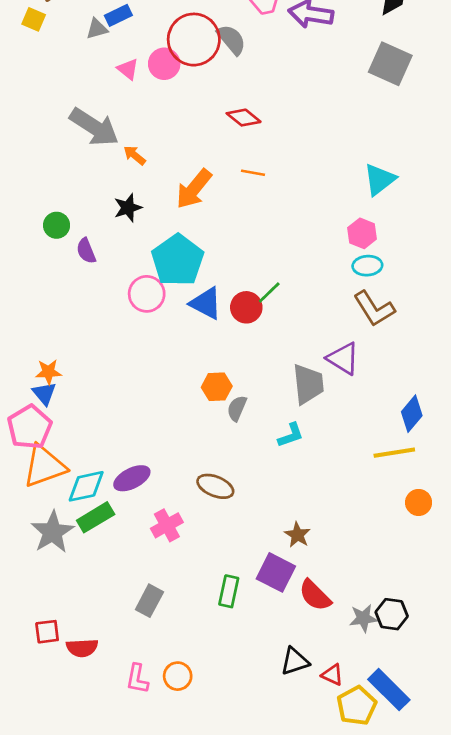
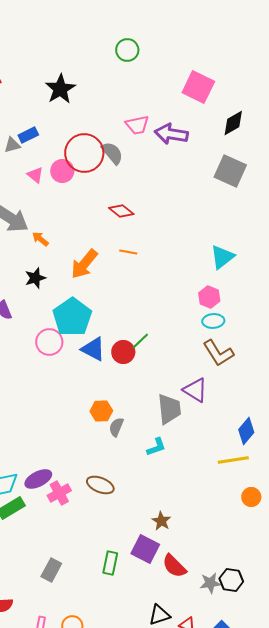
pink cross: (167, 525) -> (59, 493), moved

